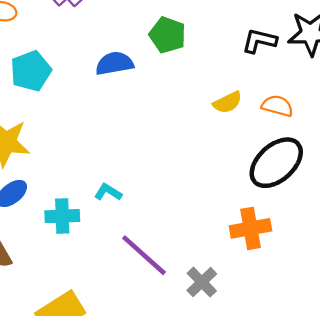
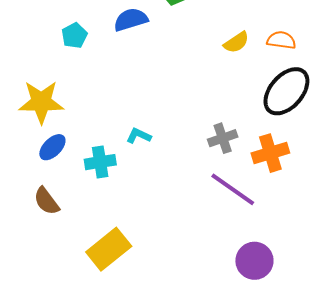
cyan pentagon: (31, 71) -> (74, 36), moved, size x0.7
purple line: (144, 255) -> (233, 189), moved
gray cross: (202, 282) -> (223, 138), moved, turned 32

